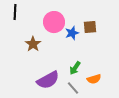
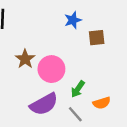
pink circle: (54, 22) -> (51, 69), moved
blue star: (72, 33) -> (73, 20), moved

